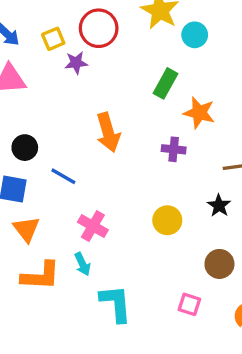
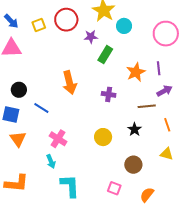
purple star: (76, 63) -> (91, 37), moved
orange star: (199, 113) -> (136, 72), moved, turned 30
orange L-shape: (41, 276) -> (17, 183), moved

